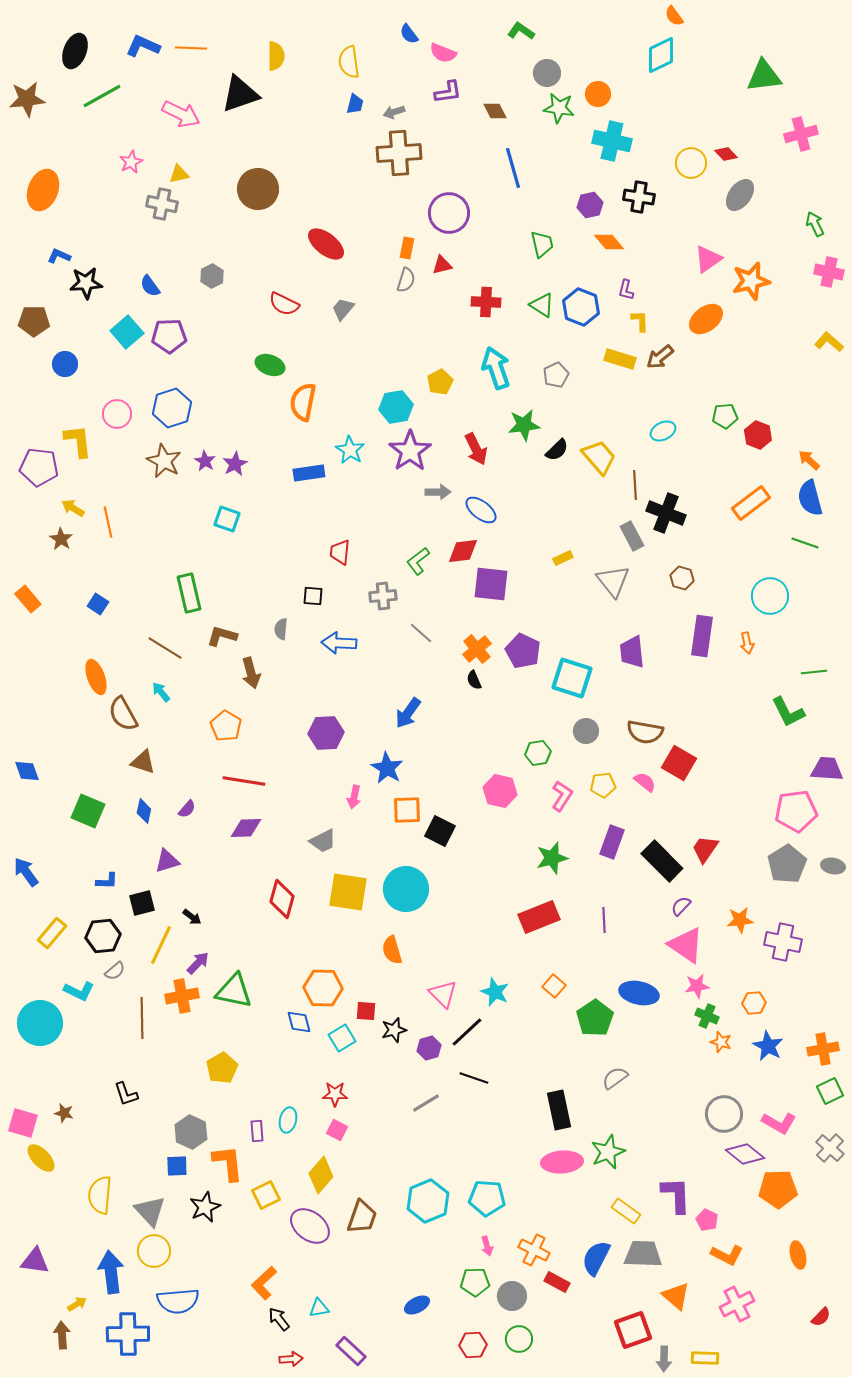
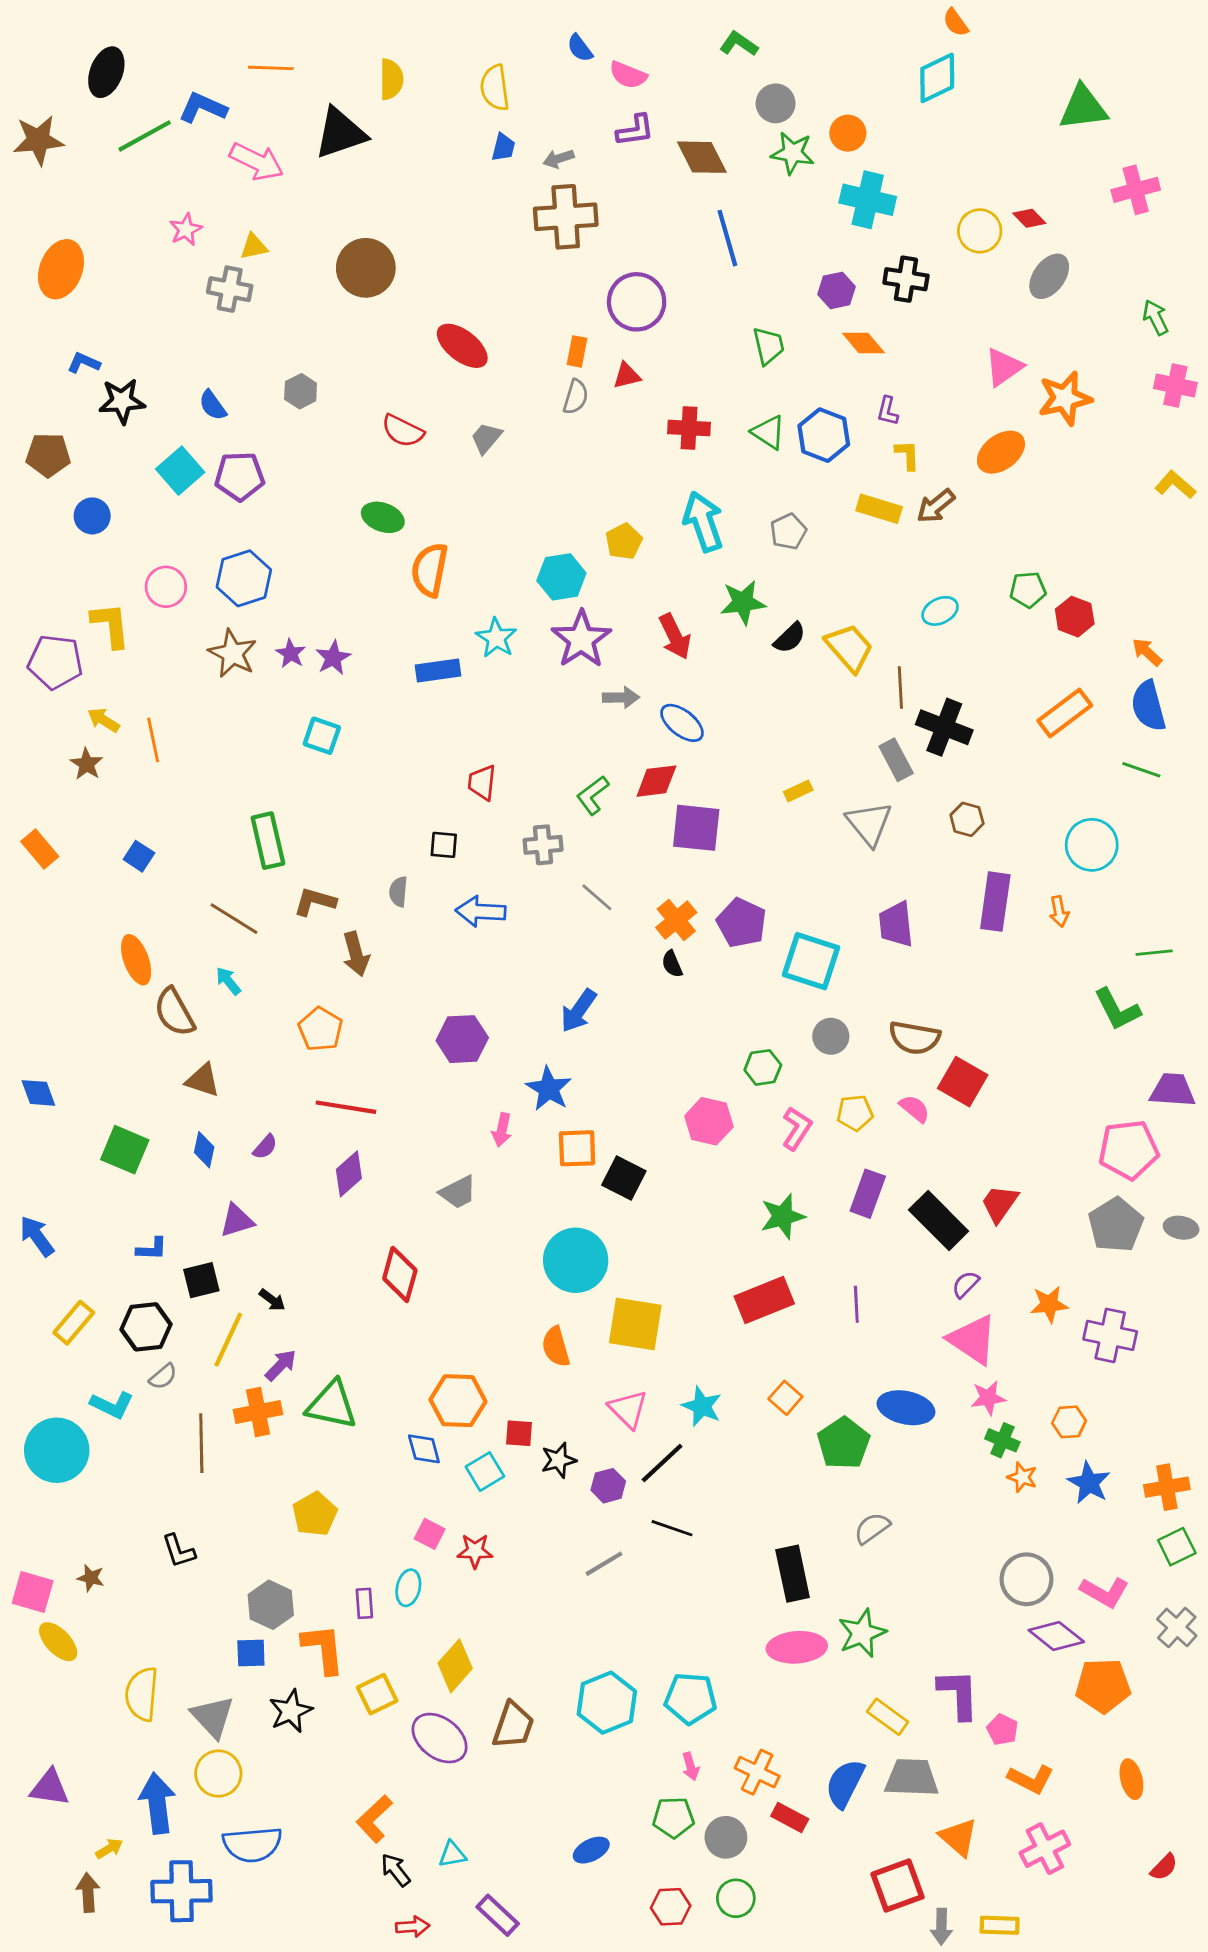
blue L-shape: (143, 46) -> (203, 108), moved
brown diamond: (495, 111) -> (702, 157), size x1.5
purple diamond: (246, 828) -> (349, 1174), turned -40
yellow square: (348, 892) -> (635, 1324), moved
pink square: (337, 1130) -> (430, 1534), moved

